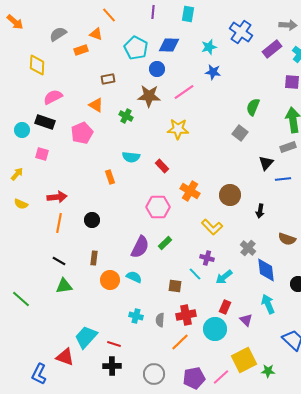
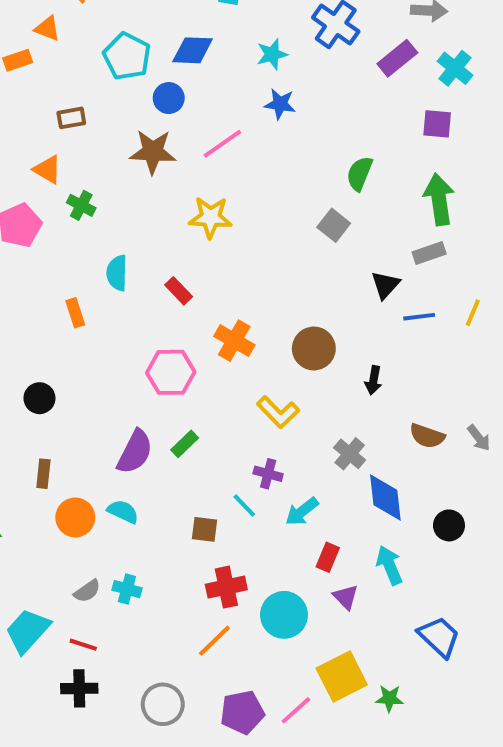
green cross: (126, 116) -> (81, 205), moved
cyan semicircle: (131, 157) -> (117, 273), turned 84
red rectangle: (225, 307) -> (328, 557), moved
gray semicircle: (160, 320) -> (87, 591), moved, turned -128

